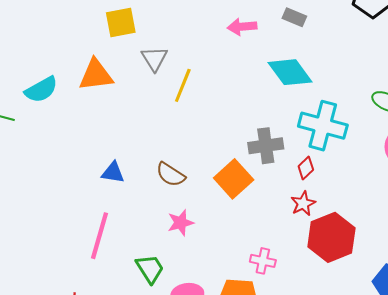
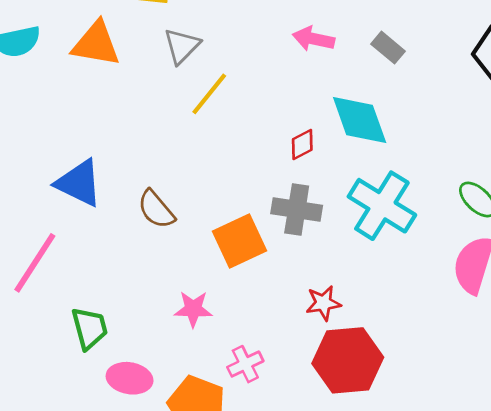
red diamond: (306, 168) -> (302, 144), moved
blue triangle: (113, 173) -> (79, 183), size x1.5
pink star: (181, 223) -> (193, 309), moved
pink cross: (263, 261) -> (245, 364), turned 35

